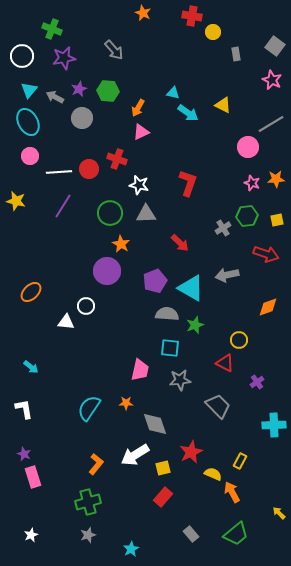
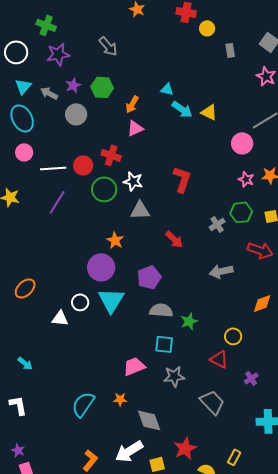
yellow triangle: (223, 105) -> (209, 112), moved
green circle: (110, 213) -> (104, 189), moved
cyan triangle: (191, 288) -> (111, 300), moved, turned 32
pink trapezoid: (140, 370) -> (134, 366), turned -125

